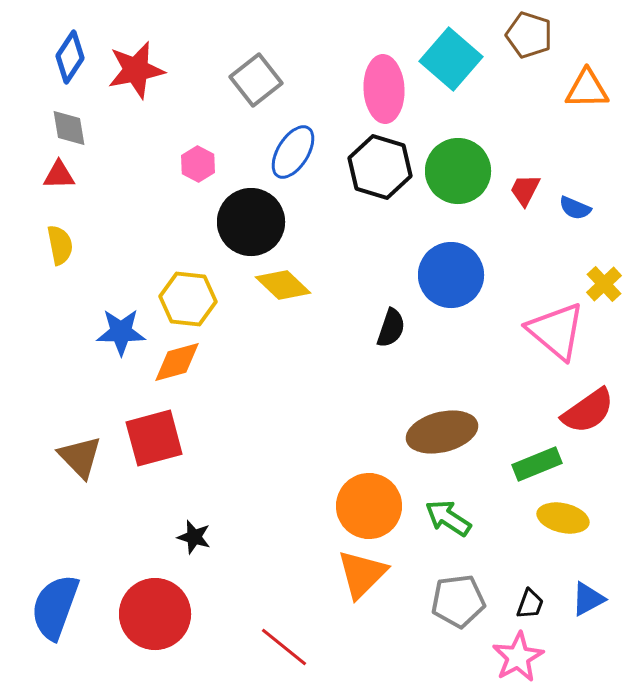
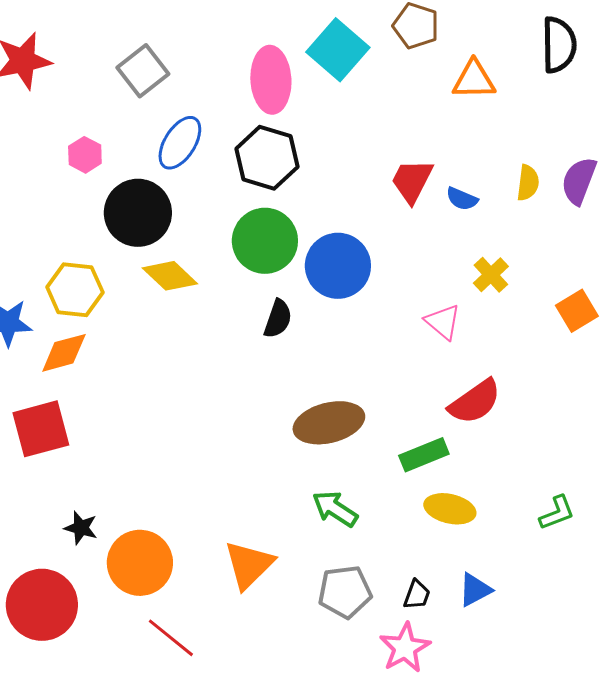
green circle: (458, 171) -> (265, 241), moved
red trapezoid: (525, 190) -> (412, 181), size x1.4
pink triangle: (556, 331) -> (443, 322), size x0.6
orange circle: (369, 506) -> (140, 563), moved

